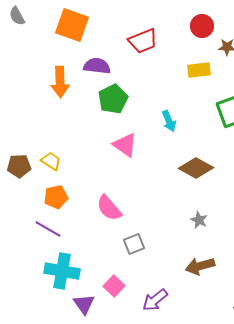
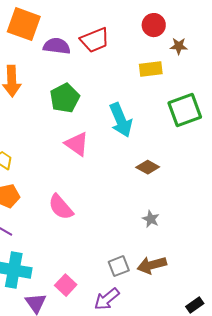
purple semicircle: (97, 66) -> (57, 46), moved
cyan arrow: (169, 121) -> (121, 120), size x1.6
brown diamond: (196, 168) -> (148, 167), size x0.7
gray square: (134, 244) -> (119, 266), moved

